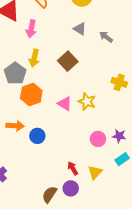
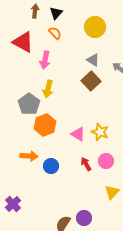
brown square: (68, 61) -> (91, 81), moved
pink circle: (98, 139) -> (106, 161), moved
red arrow: (73, 168) -> (86, 164), moved
yellow triangle: (95, 172) -> (112, 192), moved

